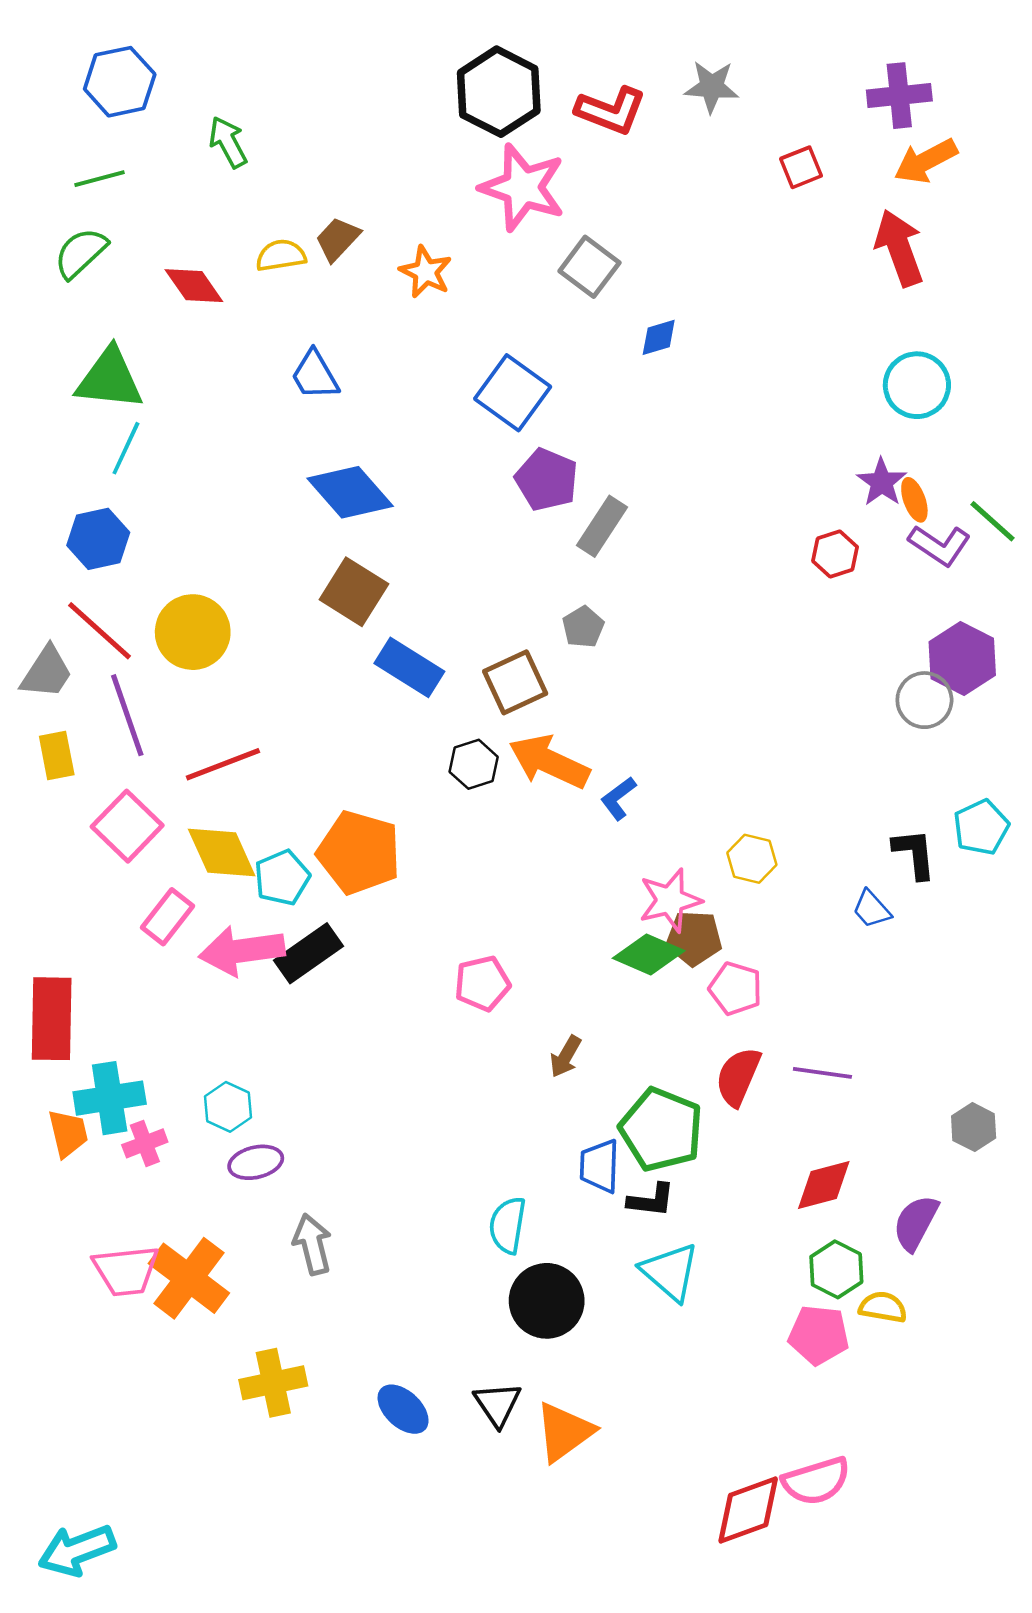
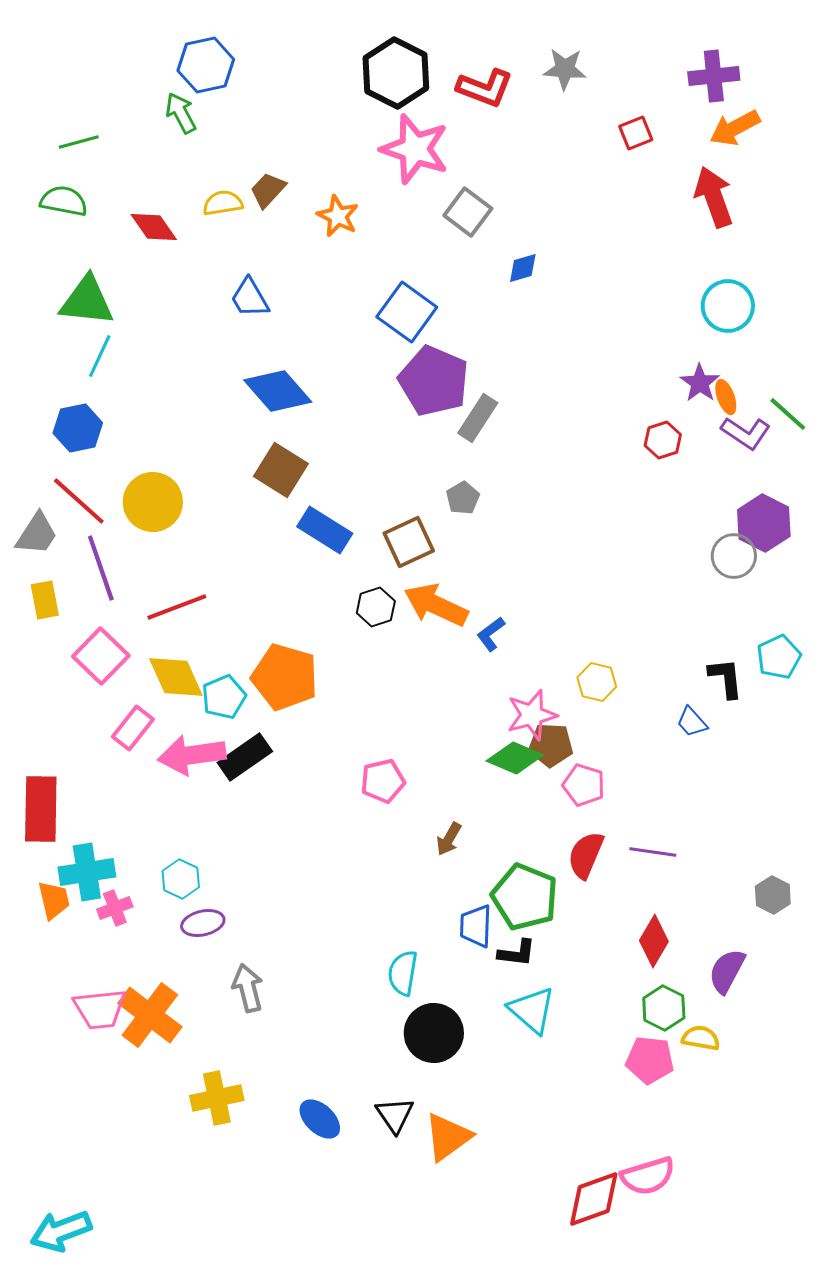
blue hexagon: (120, 82) -> (206, 65), moved
green semicircle: (81, 253) -> (64, 201), turned 54
purple pentagon: (547, 480) -> (434, 381), size x1.4
red diamond: (824, 1185) -> (654, 941), turned -45

